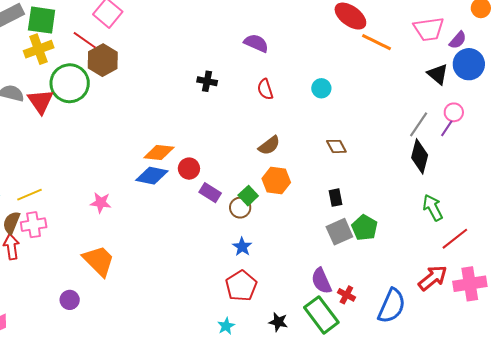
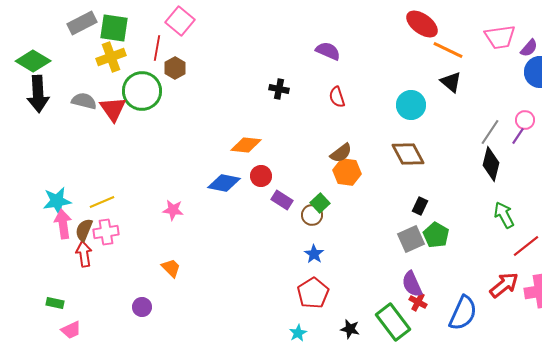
red line: (85, 40) -> (157, 48), turned 65
brown hexagon: (103, 60) -> (175, 68), size x0.7
black triangle: (438, 74) -> (451, 82), moved
cyan circle: (321, 88) -> (411, 105), moved, size x1.5
brown diamond: (336, 146) -> (408, 154), size x1.6
orange diamond: (159, 152) -> (246, 145), moved
orange hexagon: (276, 181) -> (347, 172), moved
black rectangle: (335, 198) -> (420, 206), moved, turned 36
orange trapezoid: (99, 261) -> (171, 268), size x0.6
purple semicircle: (321, 281) -> (412, 284), moved

